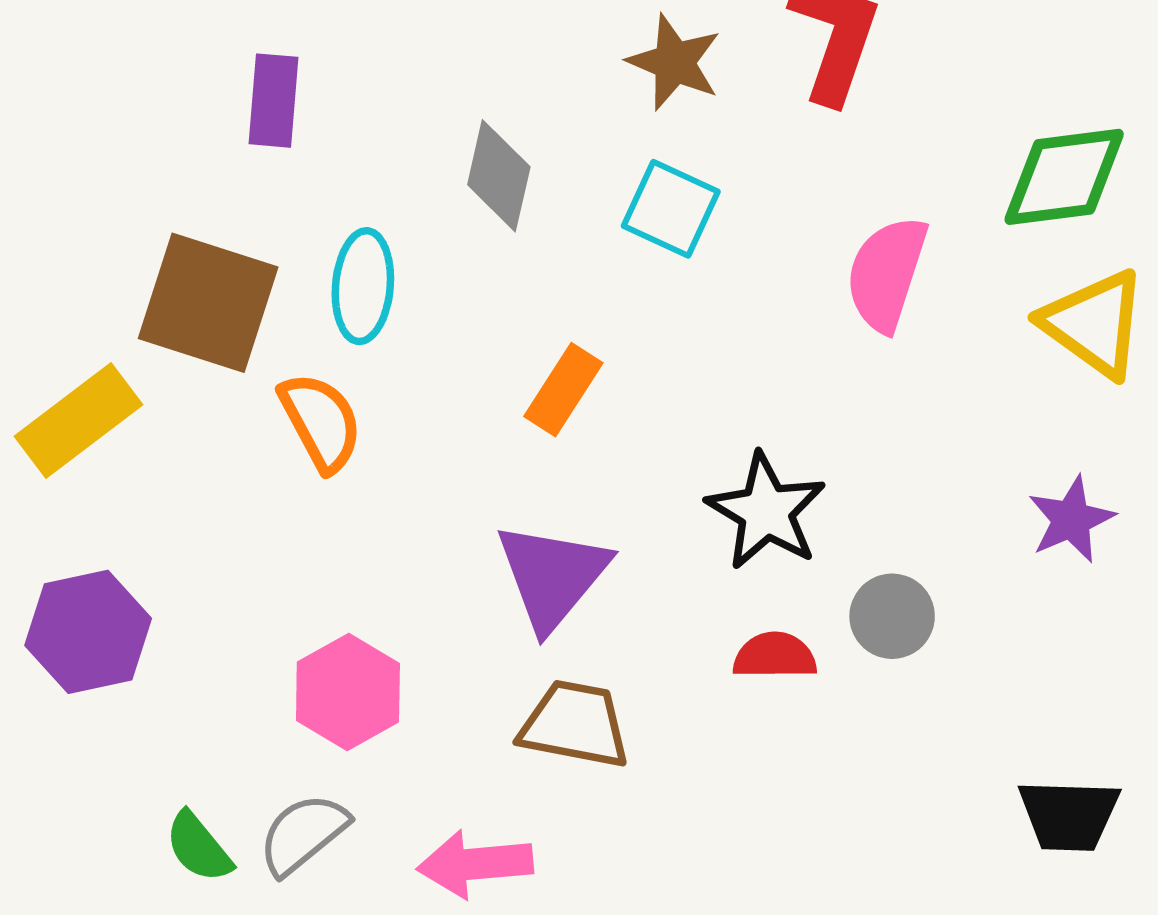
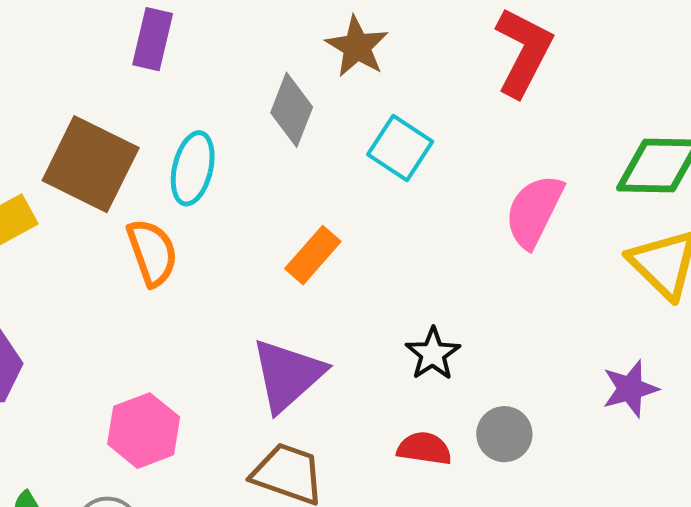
brown star: (674, 62) -> (357, 47), moved
black star: (766, 511) -> (433, 354), size x0.7

